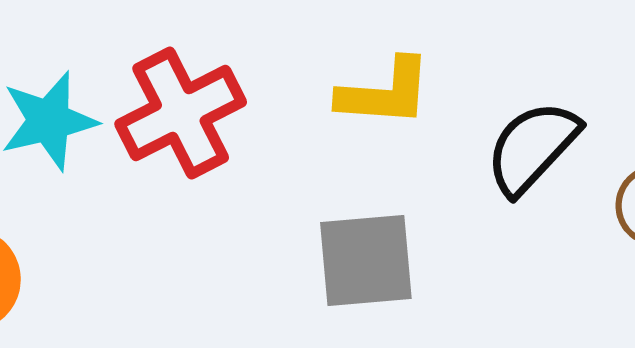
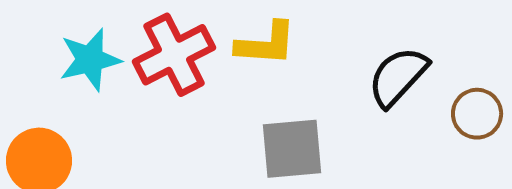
yellow L-shape: (385, 93) -> (266, 44), moved

